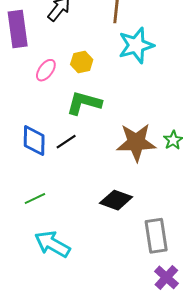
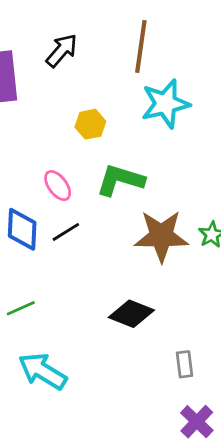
pink ellipse: (46, 70) -> (58, 186), moved, turned -75
green L-shape: (84, 103) -> (120, 180), moved
gray rectangle: (156, 236) -> (185, 364), size x0.6

